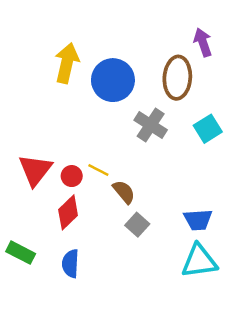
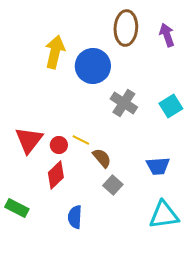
brown ellipse: (177, 78) -> (126, 28), moved
blue trapezoid: (198, 220) -> (158, 166), moved
blue semicircle: (70, 264) -> (75, 217), moved

